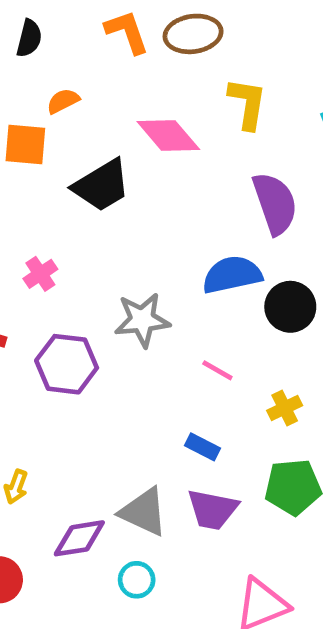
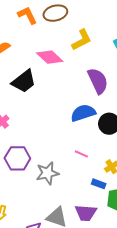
yellow L-shape: (247, 103) -> (82, 40), turned 60
gray star: (142, 320) -> (47, 173), moved
blue rectangle: (202, 447) -> (99, 184), moved

